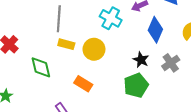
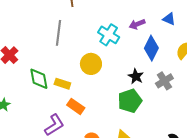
yellow rectangle: (66, 44) -> (62, 84), moved
orange rectangle: (83, 84) -> (76, 106), moved

